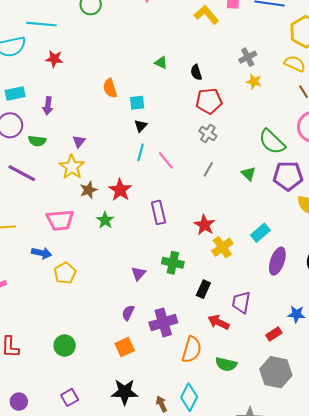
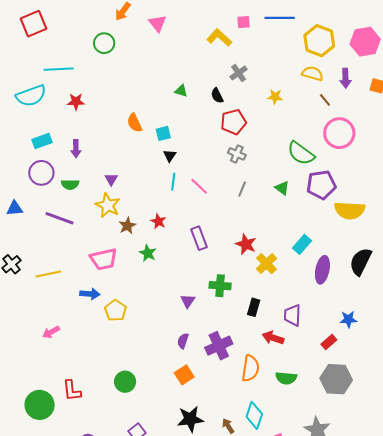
gray cross: (248, 57) -> (239, 73), moved
red star: (120, 190) -> (158, 221), size x0.7

